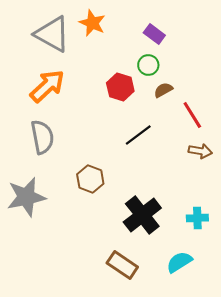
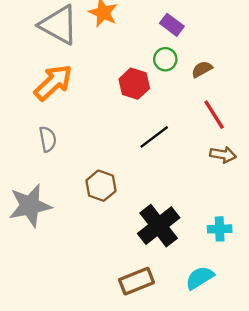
brown semicircle: (163, 90) -> (202, 69), moved
gray semicircle: (42, 137) -> (48, 139), size x0.7
brown rectangle: (122, 265) -> (136, 281), turned -56

